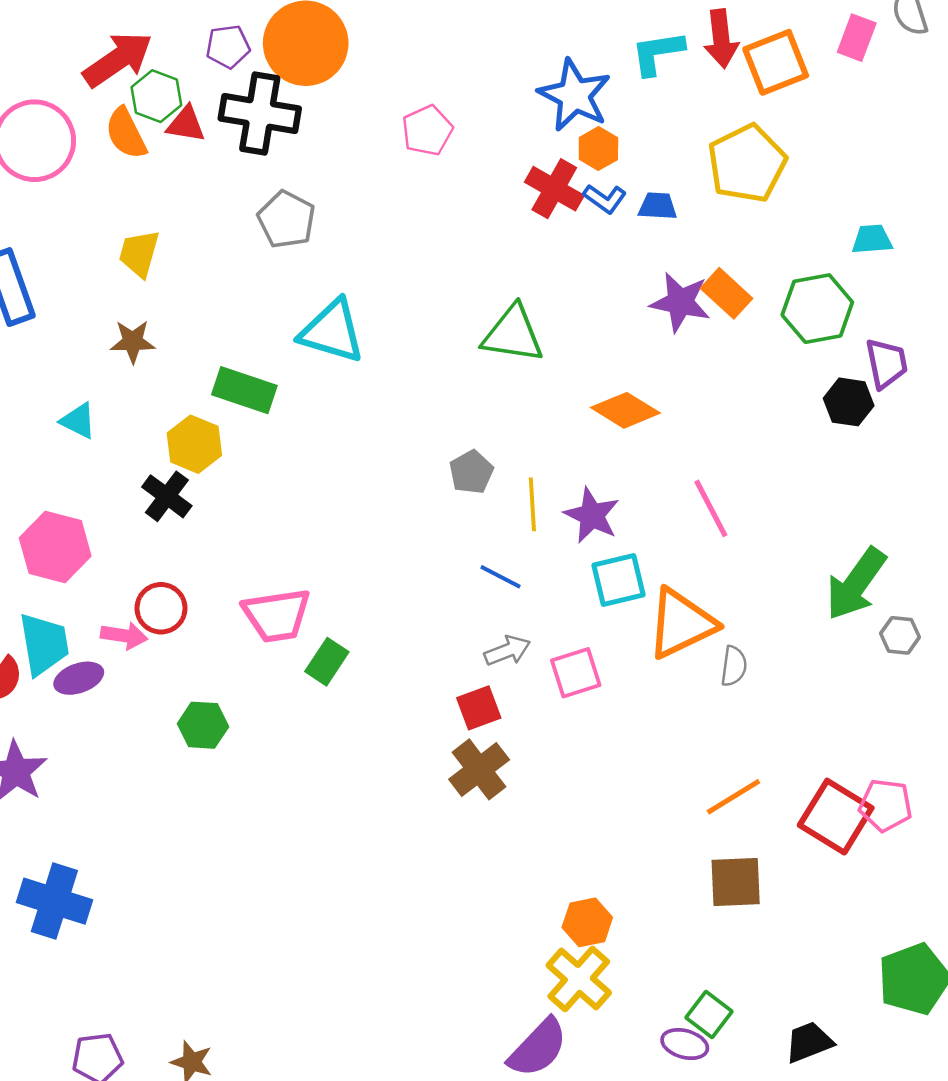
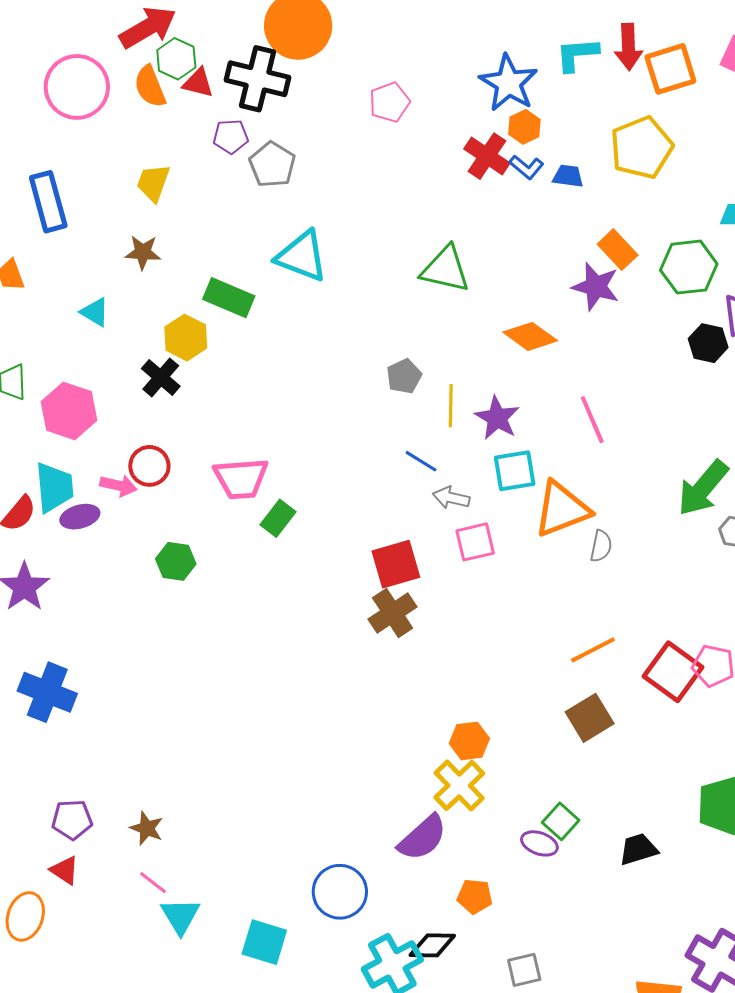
purple pentagon: (228, 47) -> (231, 137), moved
purple star: (680, 302) -> (596, 287), moved
gray arrow: (507, 651) -> (451, 498), moved, turned -150
red square: (479, 708) -> (396, 564), size x1.4
brown square: (736, 882) -> (590, 718), turned -33

